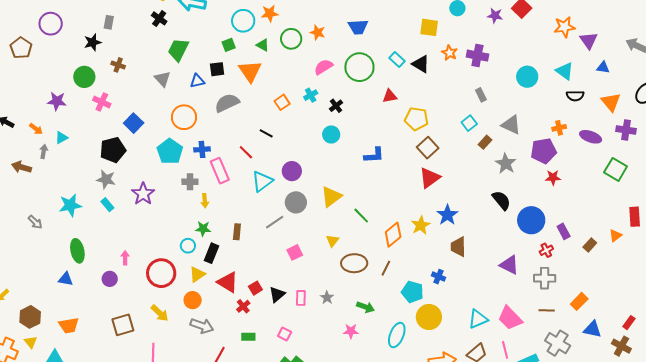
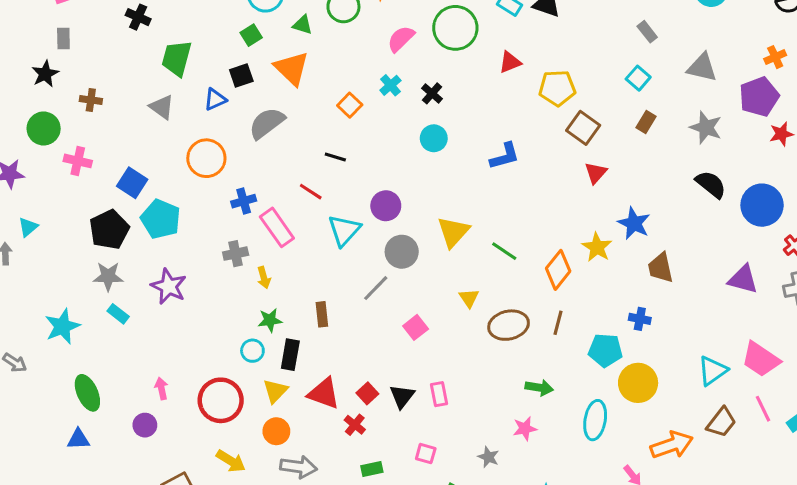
brown rectangle: (485, 142) -> (646, 122), moved
cyan pentagon: (170, 151) -> (161, 219), moved
red triangle: (430, 178) -> (596, 173), size x0.7
gray star: (327, 298) -> (488, 457), moved

